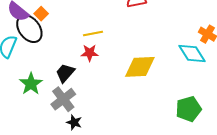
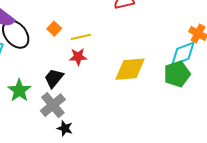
orange square: (41, 14) -> (54, 29), moved
cyan diamond: (192, 53) -> (183, 54), turned -76
green pentagon: (188, 109) -> (177, 74), moved

